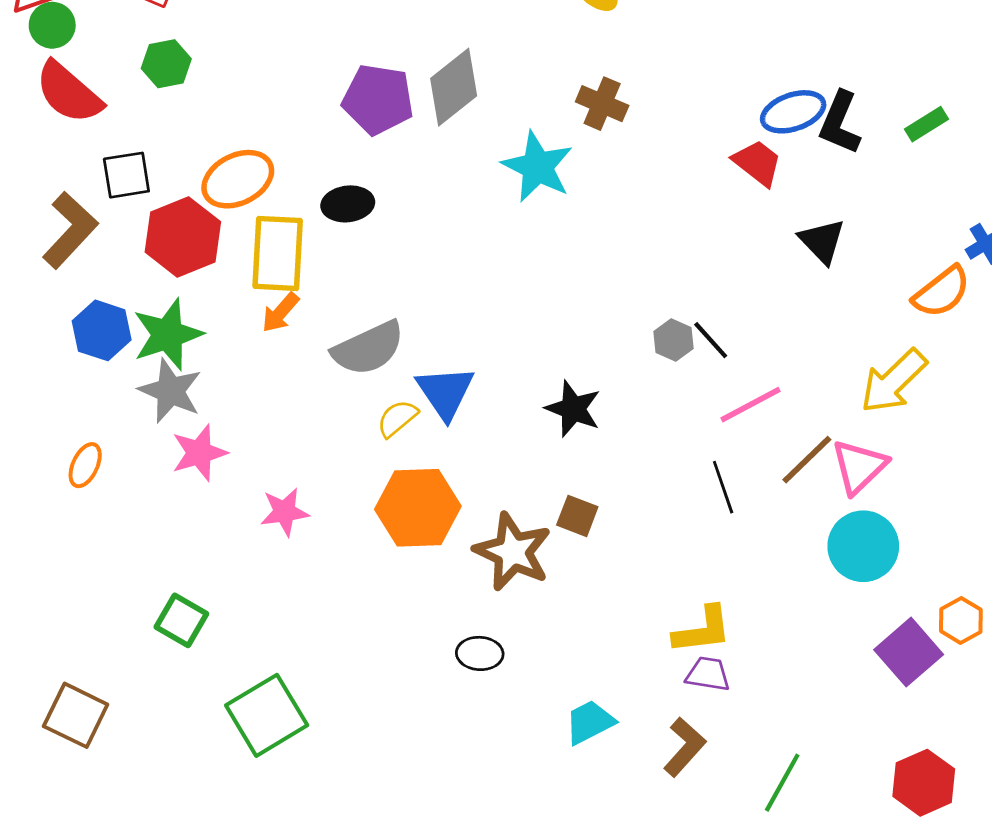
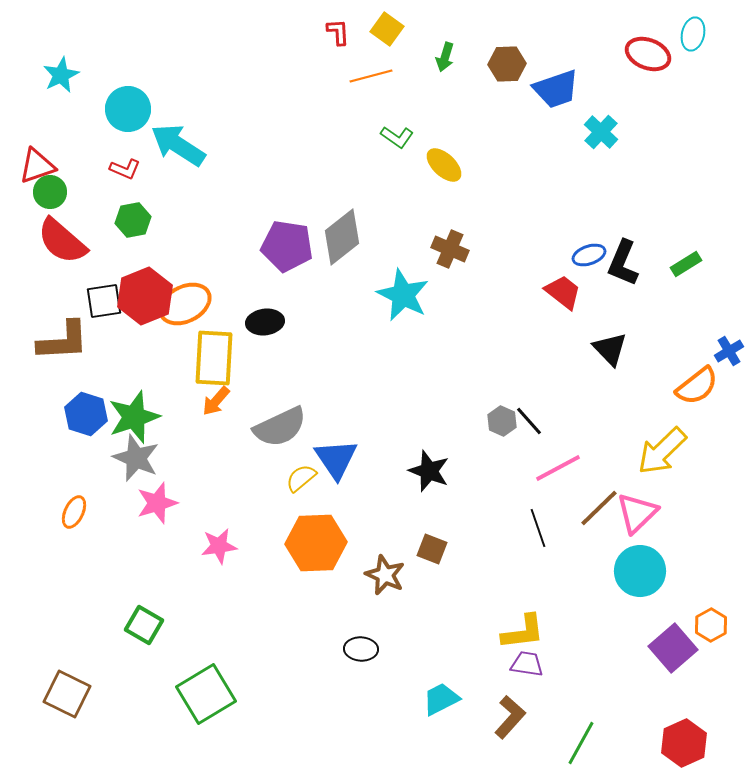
blue ellipse: (793, 112) -> (589, 255), size x0.7
brown L-shape: (70, 230) -> (63, 341), turned 44
red hexagon: (183, 237) -> (145, 296), moved
brown star: (513, 552) -> (385, 575), size x0.7

